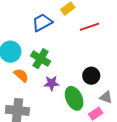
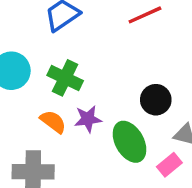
orange semicircle: (21, 75) -> (53, 122), moved

